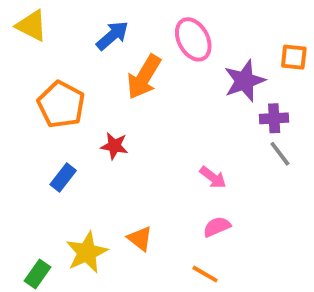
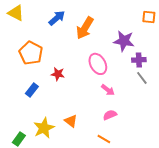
pink ellipse: (193, 39) -> (98, 64), moved
orange square: (294, 57) -> (149, 17), moved
orange arrow: (144, 77) -> (85, 28), moved
purple star: (244, 81) -> (124, 41), turned 30

